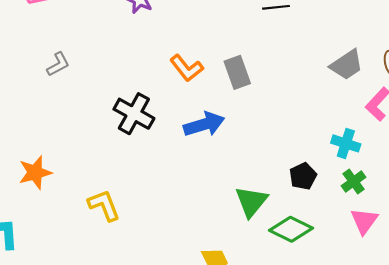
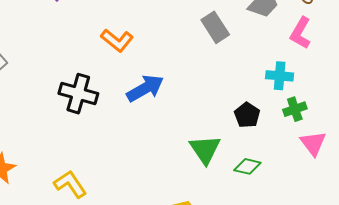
gray rectangle: (237, 72) -> (215, 27), moved
green cross: (354, 182) -> (295, 109), turned 30
green diamond: (291, 229) -> (247, 166), size x0.7

